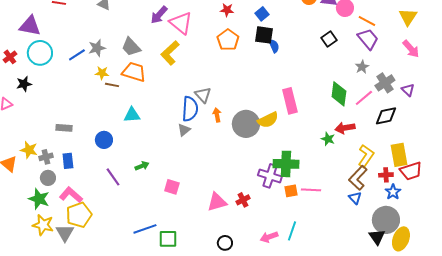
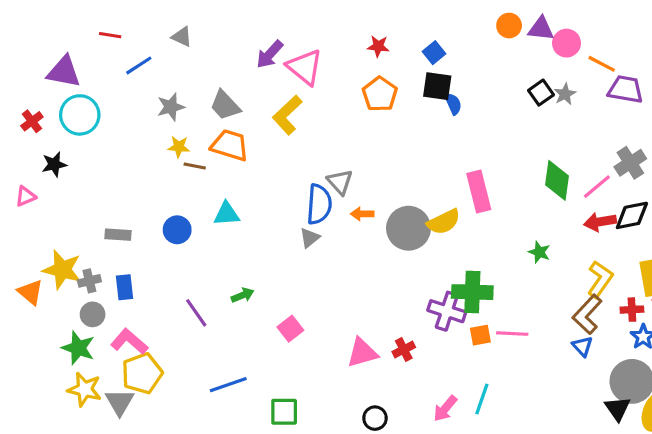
purple trapezoid: (368, 39) -> (626, 89), moved, turned -40
blue line: (77, 55) -> (139, 65), moved
gray star: (362, 67) -> (565, 94), moved
orange arrow: (217, 115) -> (362, 214), turned -80
red arrow: (345, 128) -> (600, 222), moved
blue circle: (104, 140) -> (177, 230), moved
yellow star: (29, 150) -> (62, 270), size x1.4
pink square: (172, 187) -> (290, 329), turned 35
blue line: (145, 229) -> (228, 385), moved
pink arrow: (269, 237) -> (445, 409), turned -30

